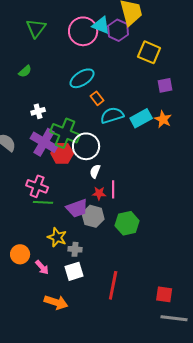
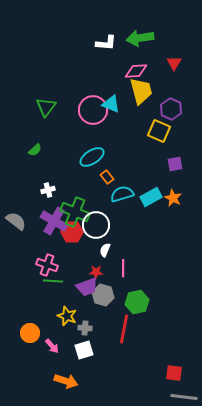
purple hexagon: (118, 30) -> (171, 109), moved
red star: (99, 193) -> (96, 272), moved
red line: (113, 285) -> (124, 329), moved

